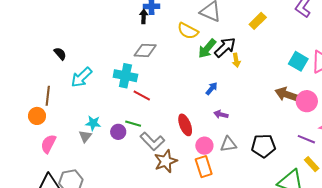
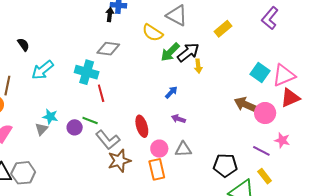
red line: (142, 95) -> (101, 93), turned 42
black pentagon: (263, 146) -> (225, 165), moved

